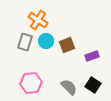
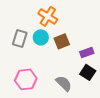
orange cross: (38, 20) -> (48, 16), moved
black square: (93, 85) -> (88, 72), moved

